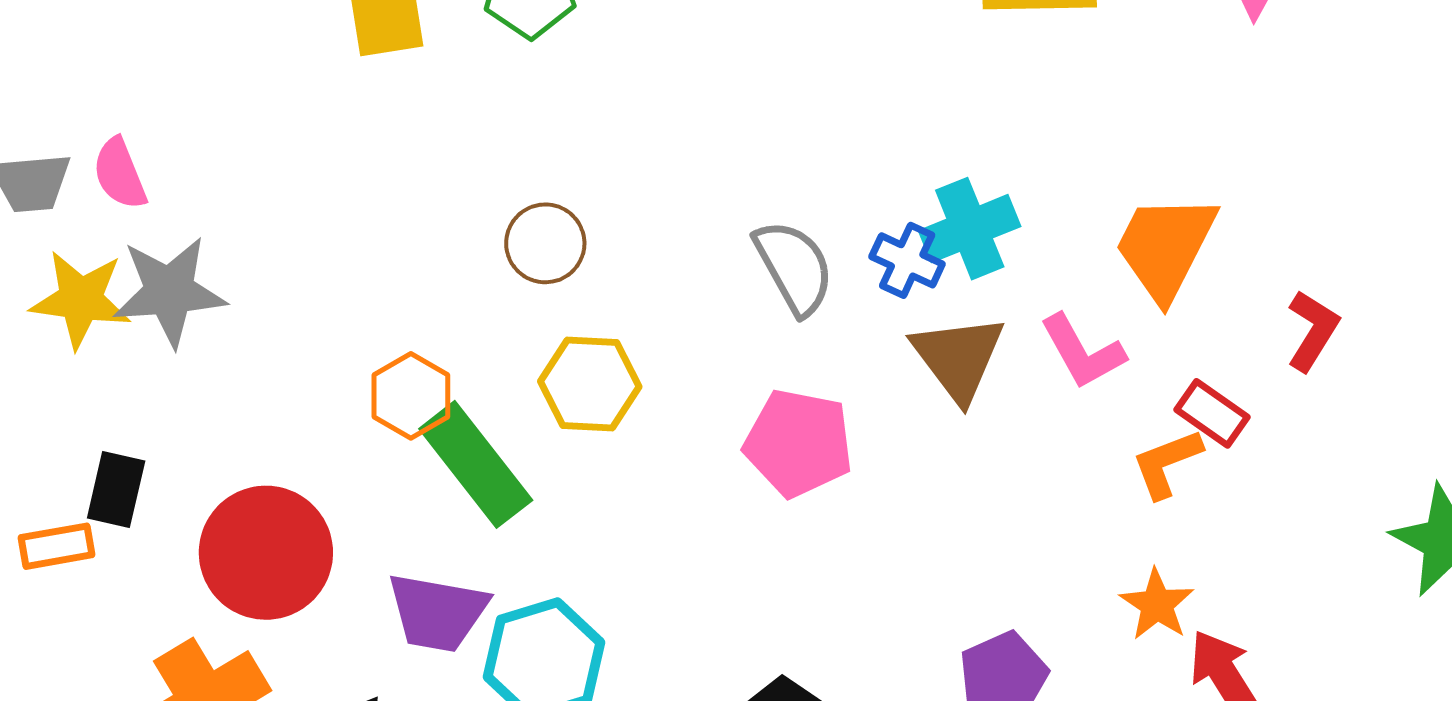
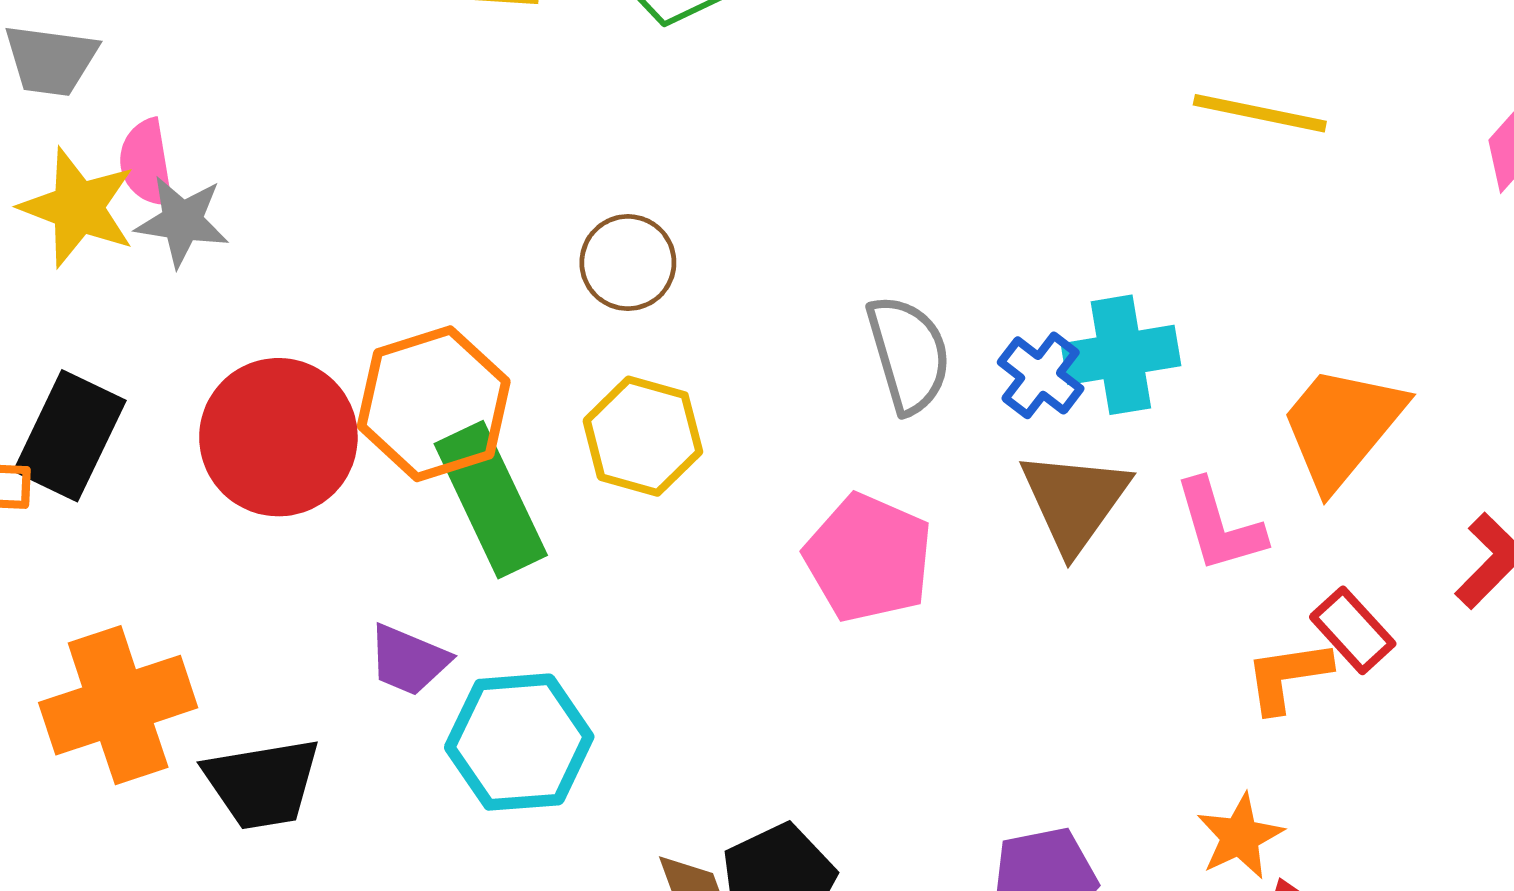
pink semicircle: (120, 174) -> (146, 163), moved
gray star: (169, 292) -> (182, 221), size x0.7
orange hexagon: (411, 396) -> (434, 404), size x1.5
black rectangle: (116, 490) -> (70, 436), size x1.4
red circle: (266, 553) -> (278, 437), moved
purple trapezoid: (437, 612) -> (409, 660), size x0.7

